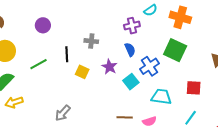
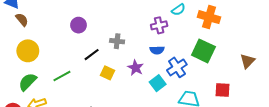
purple circle: (43, 25) -> (79, 25), moved
blue semicircle: (130, 50) -> (157, 50), turned 112
black line: (67, 54) -> (92, 55), turned 56
green line: (38, 64) -> (62, 76), moved

